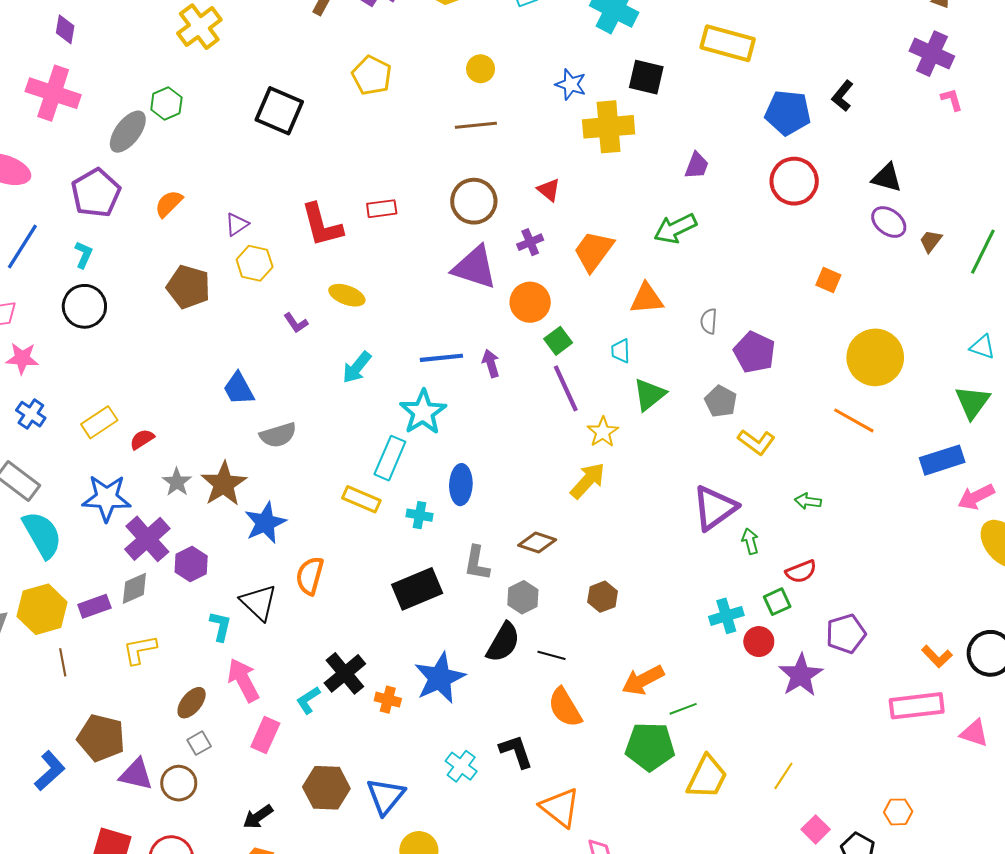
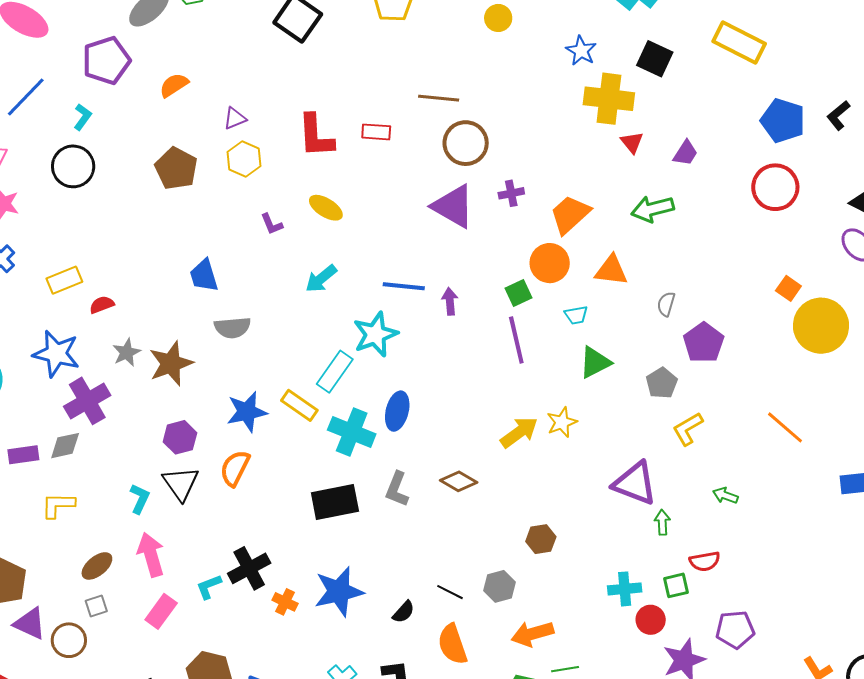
brown line: (476, 125) -> (439, 98), moved
red triangle: (549, 190) -> (632, 142), moved
orange circle: (530, 302) -> (550, 263), moved
cyan trapezoid: (621, 351) -> (576, 315), turned -110
yellow circle: (875, 357) -> (821, 326), moved
yellow star: (603, 432) -> (562, 422), moved
yellow L-shape: (756, 442) -> (688, 429), turned 102
purple triangle: (715, 508) -> (635, 483), turned 45
cyan cross: (419, 515) -> (352, 432), size x1.8
blue star: (265, 523) -> (247, 412), moved
purple hexagon: (191, 564) -> (180, 437), moved
gray hexagon: (523, 597) -> (500, 586), moved
brown hexagon: (603, 597) -> (541, 539), moved
black semicircle: (503, 642) -> (404, 612), moved, size x0.6

